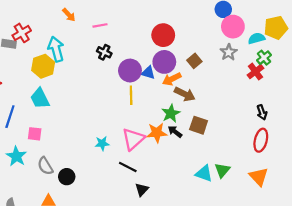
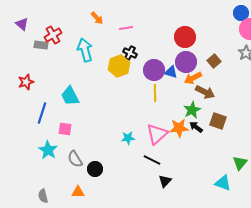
yellow hexagon: (43, 66) -> (119, 66), moved
cyan triangle: (204, 173) -> (223, 183), moved

